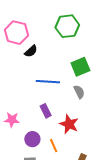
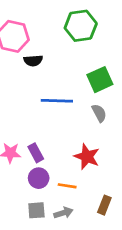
black semicircle: (31, 51) -> (33, 61), turned 40
purple rectangle: (46, 111) -> (36, 153), moved
orange line: (54, 146) -> (67, 186), turned -56

